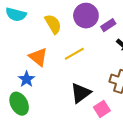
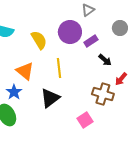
yellow line: (74, 54) -> (59, 68), turned -66
black triangle: (81, 93) -> (50, 98), moved

